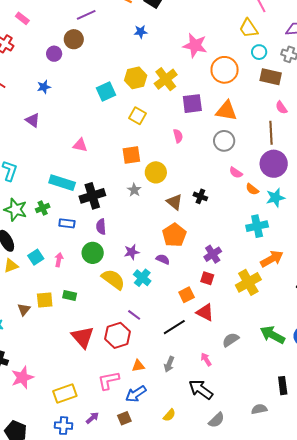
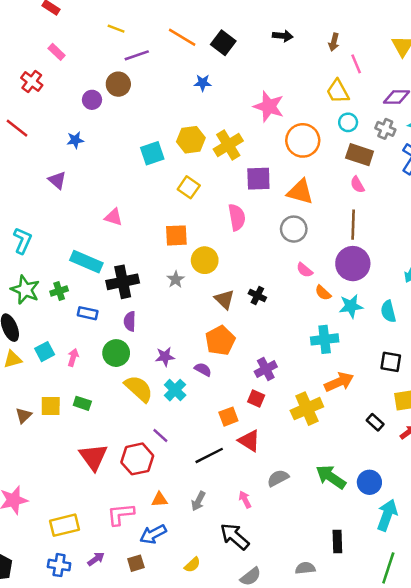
pink semicircle: (281, 108) -> (357, 185), moved
pink semicircle: (178, 136) -> (237, 217), size x1.5

